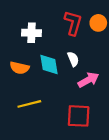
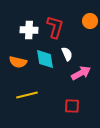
red L-shape: (73, 23) -> (55, 27), moved
red square: (79, 116) -> (72, 106), size x0.7

